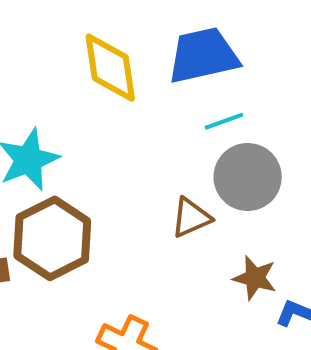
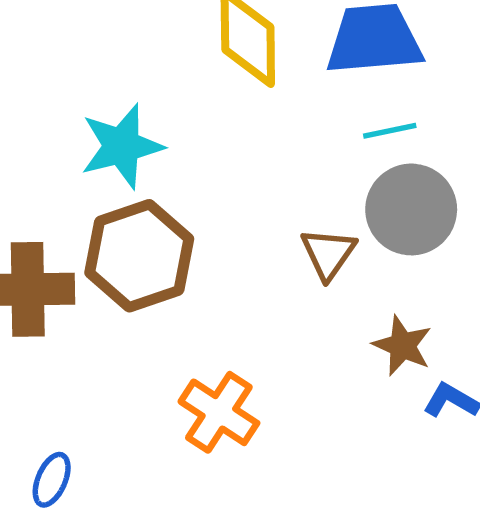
brown triangle: (191, 218) -> (328, 253), turned -39

